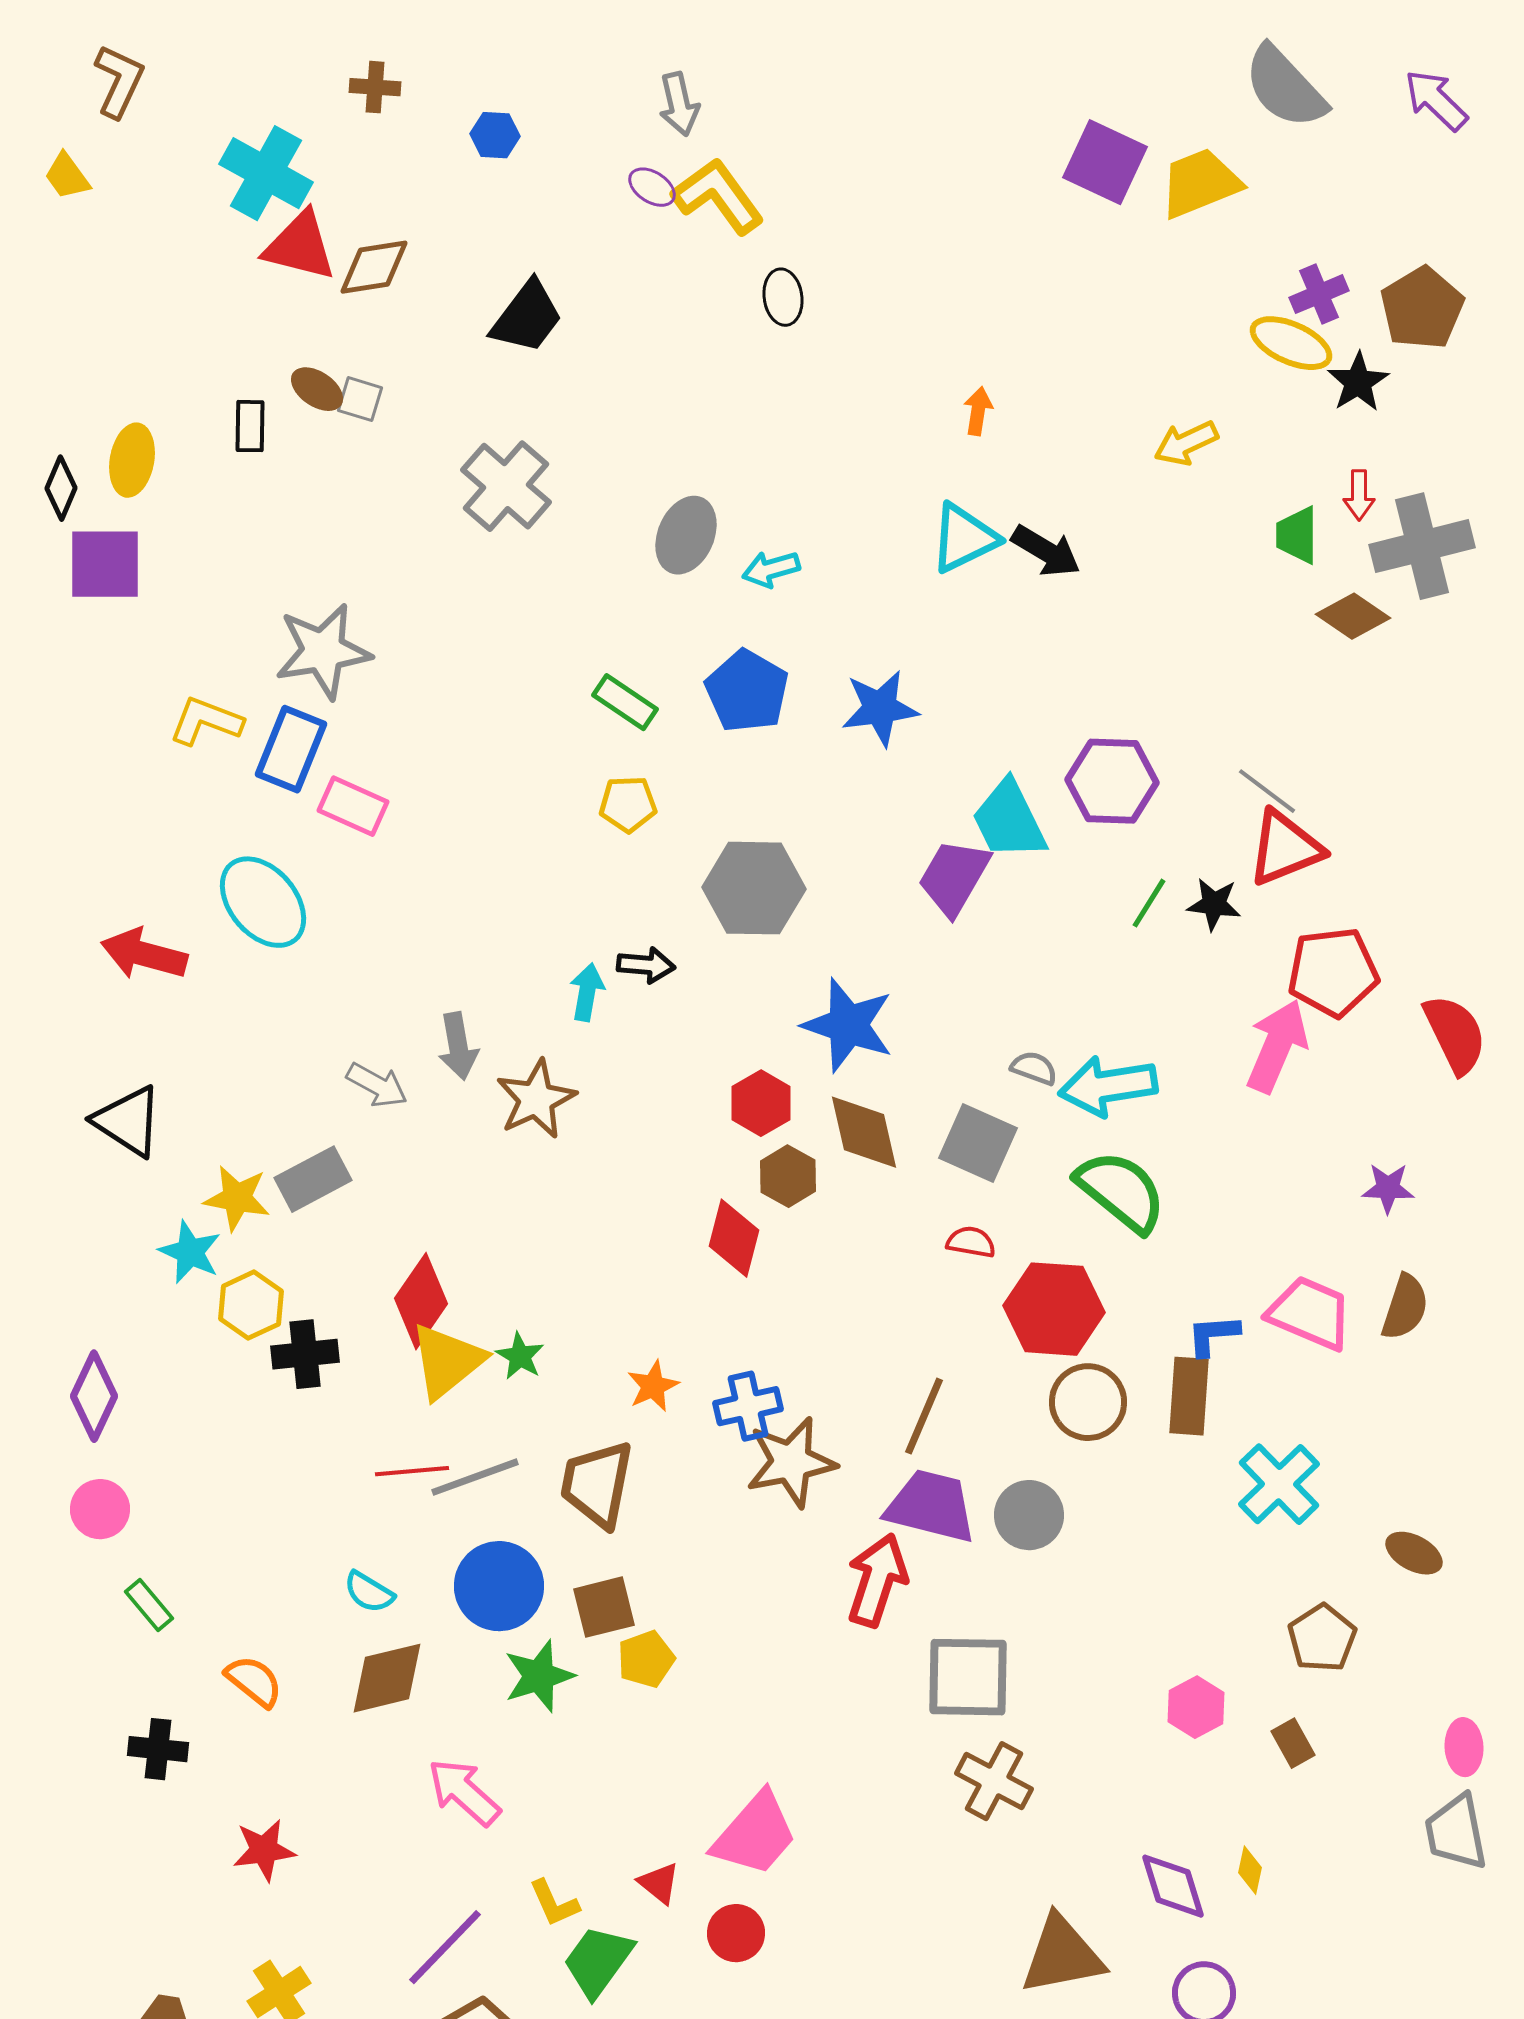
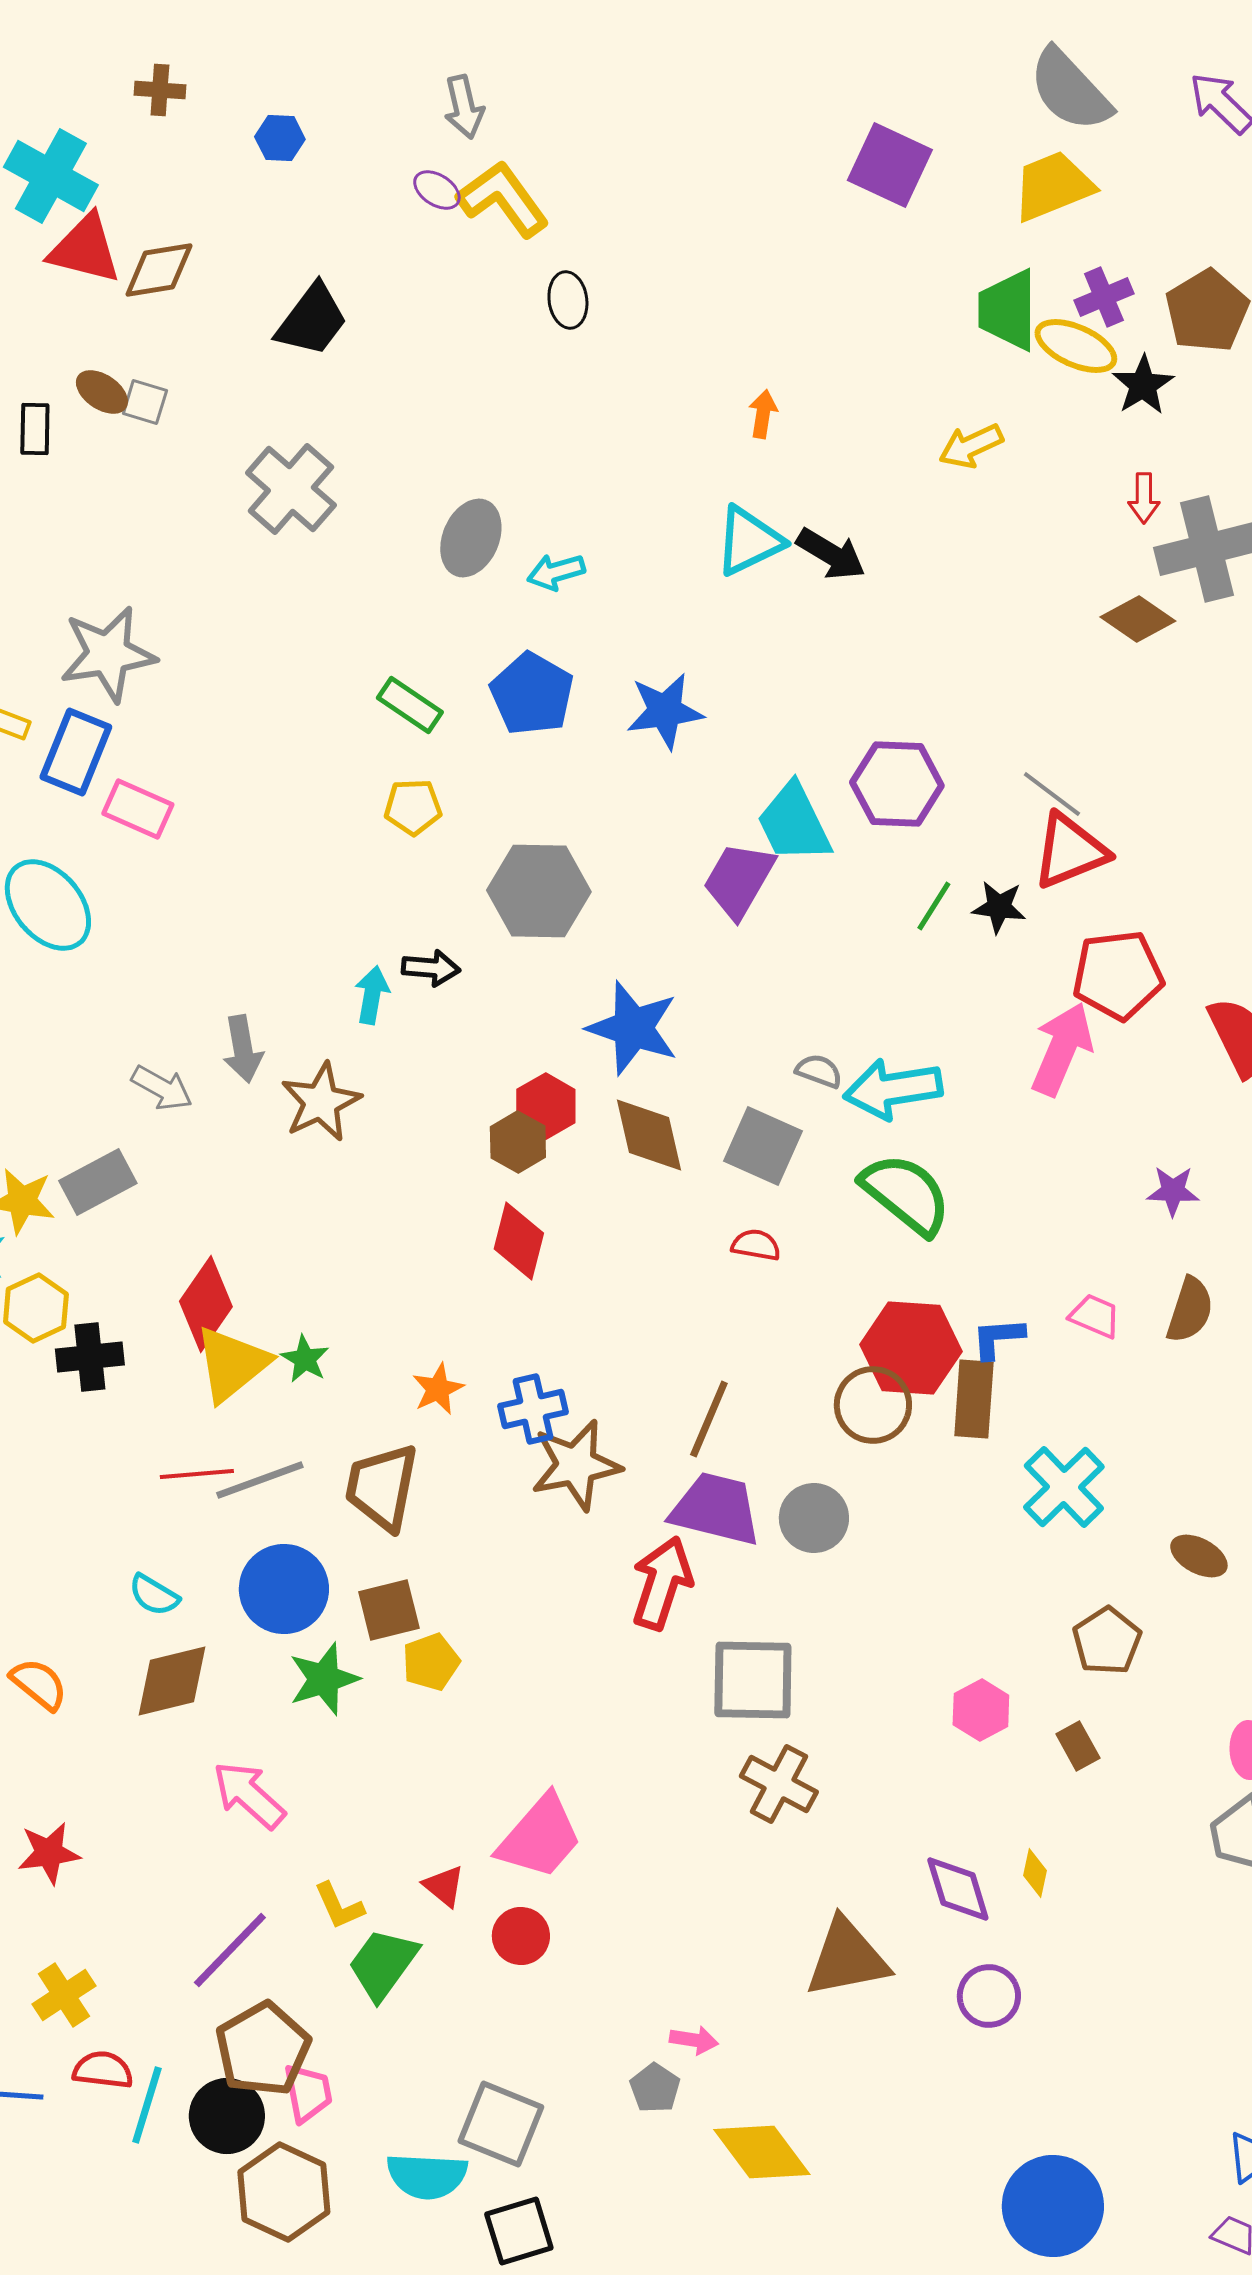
yellow trapezoid: (1200, 183) -> (1053, 186), moved
green trapezoid: (1297, 535) -> (1008, 310), moved, size x1.4
brown hexagon: (788, 1176) -> (518, 1142), moved
red hexagon: (1054, 1309) -> (911, 1348), moved
pink trapezoid: (1310, 1313) -> (1095, 1316), size x0.6

